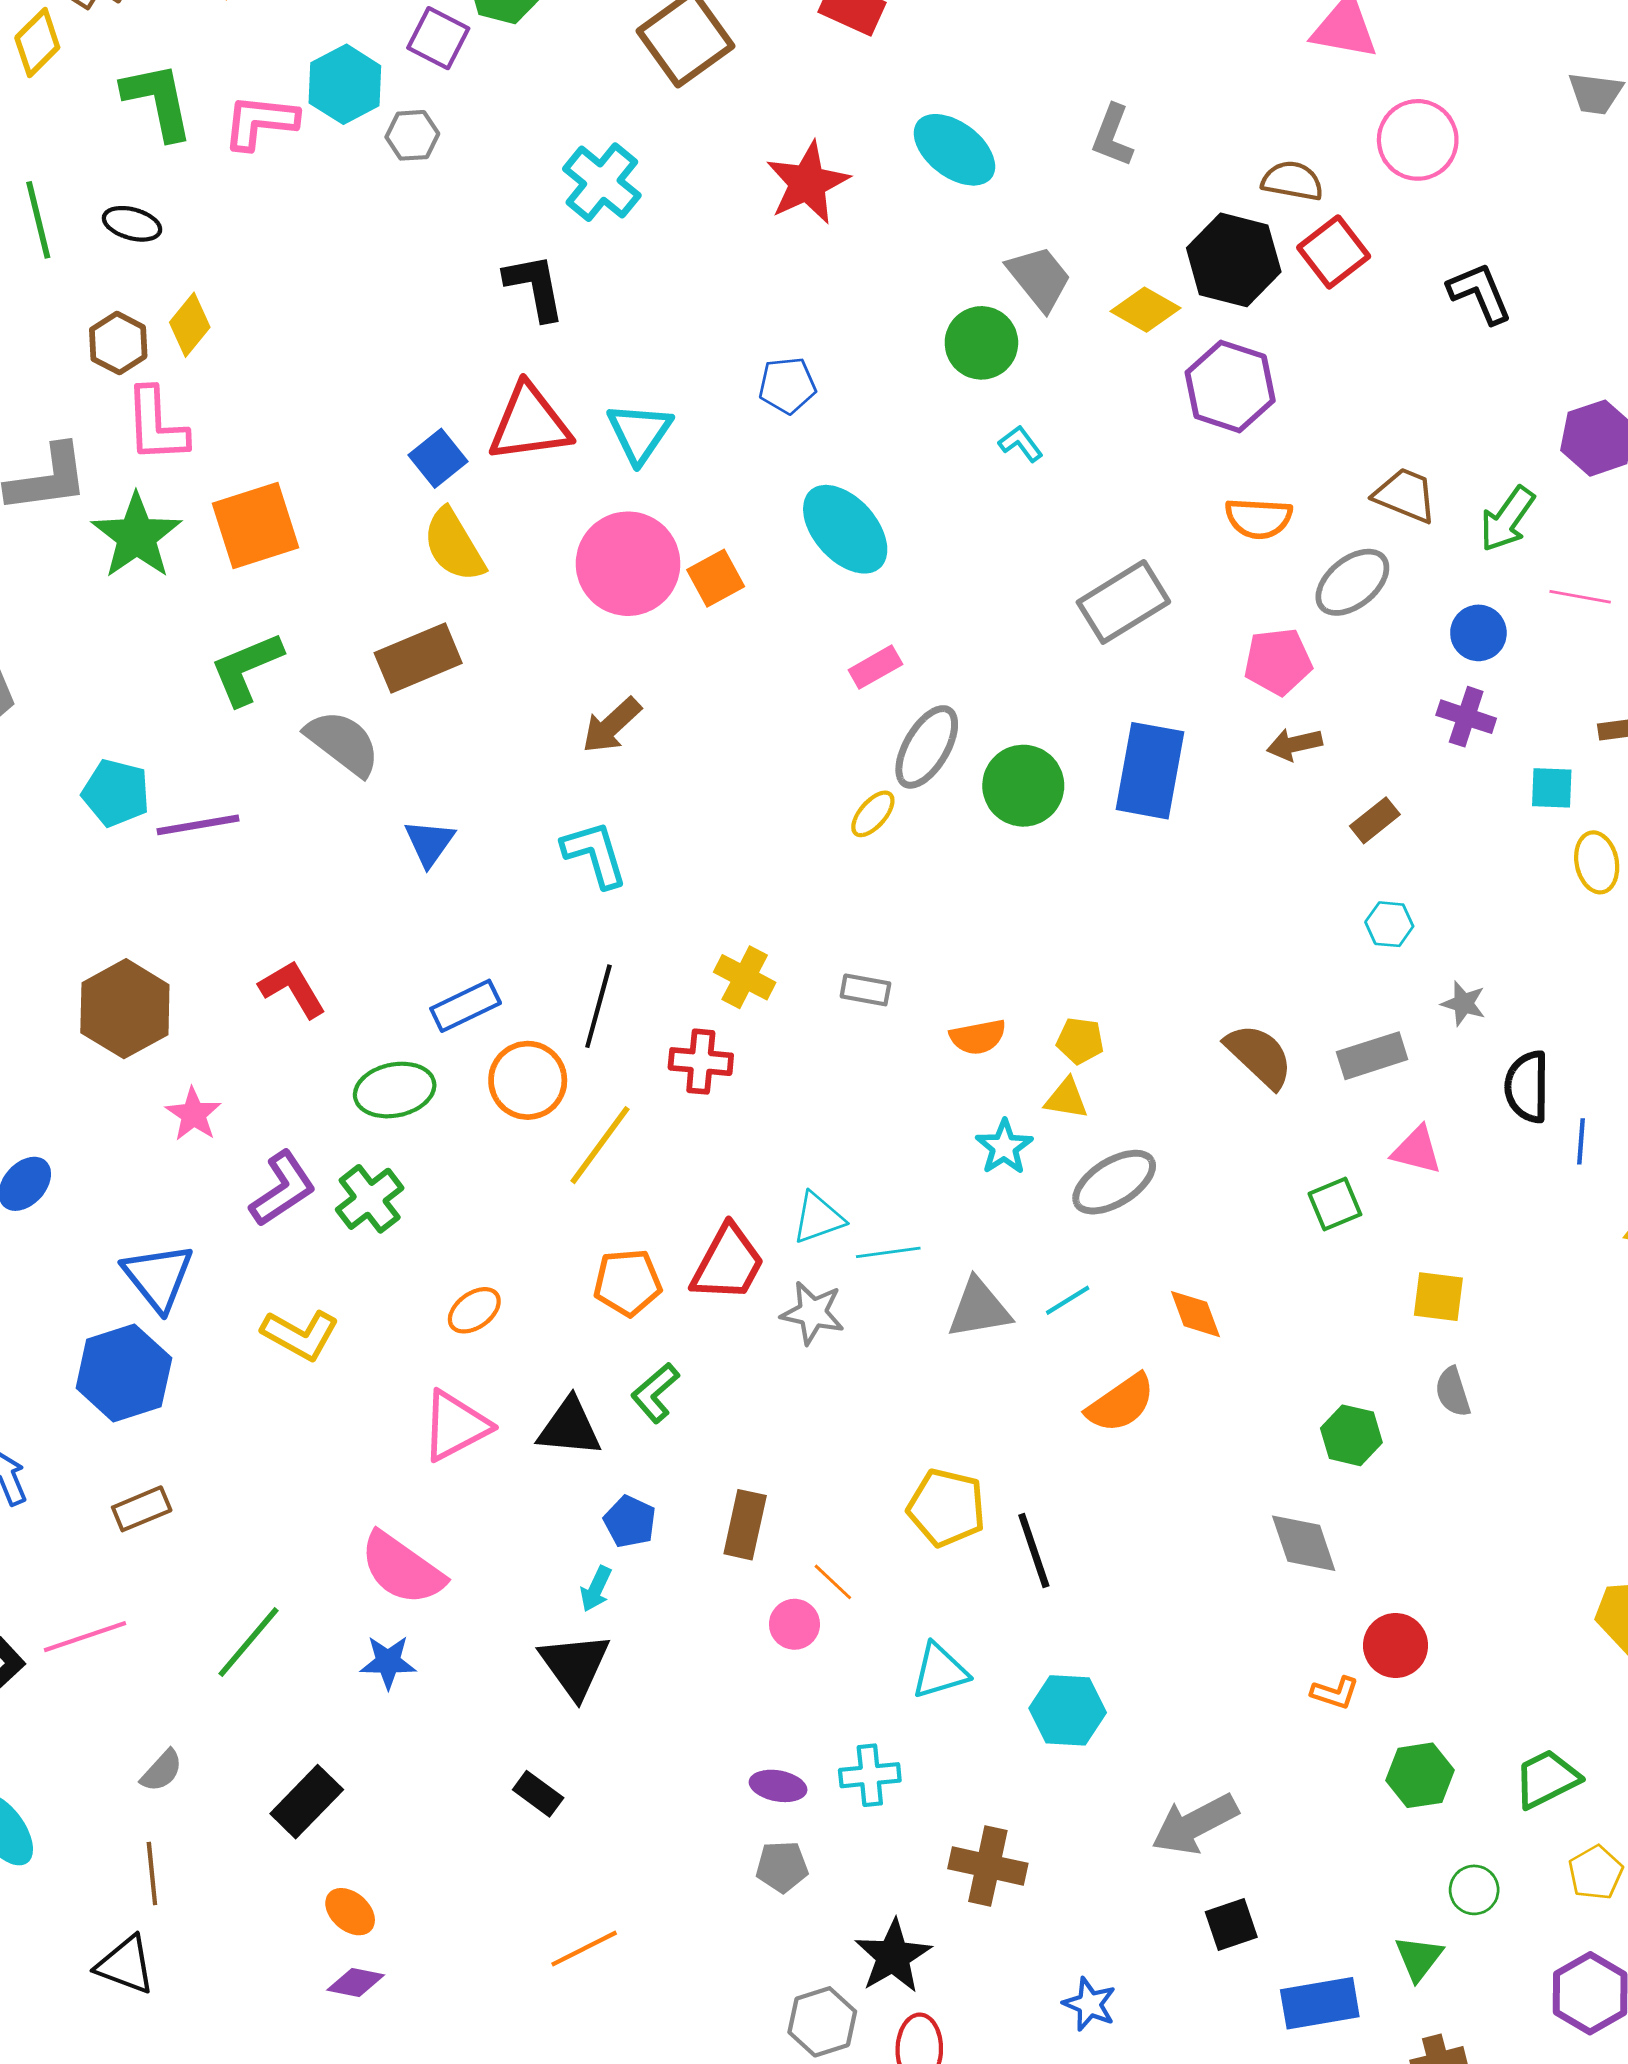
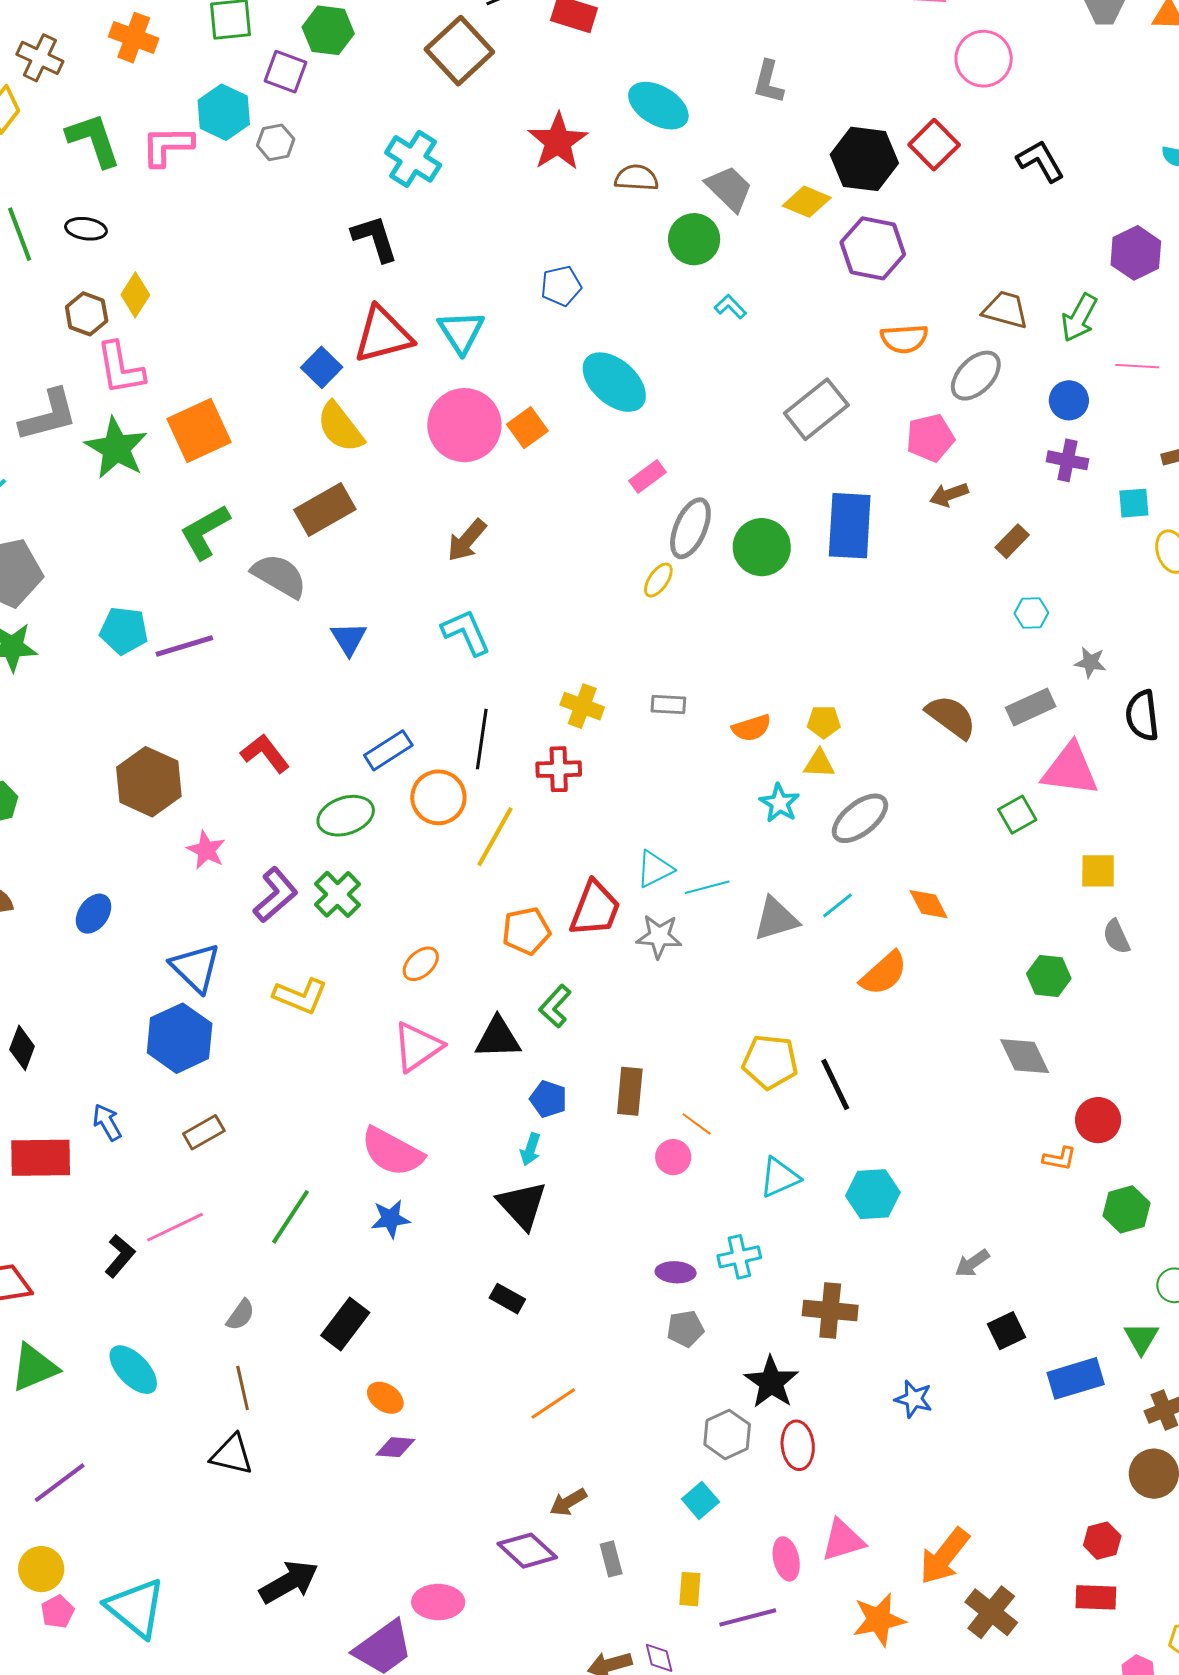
brown semicircle: (1292, 181) -> (636, 178), moved
pink triangle: (1417, 1150) -> (1070, 770), size x1.6
gray arrow: (1195, 1824) -> (972, 1263), size x0.6

